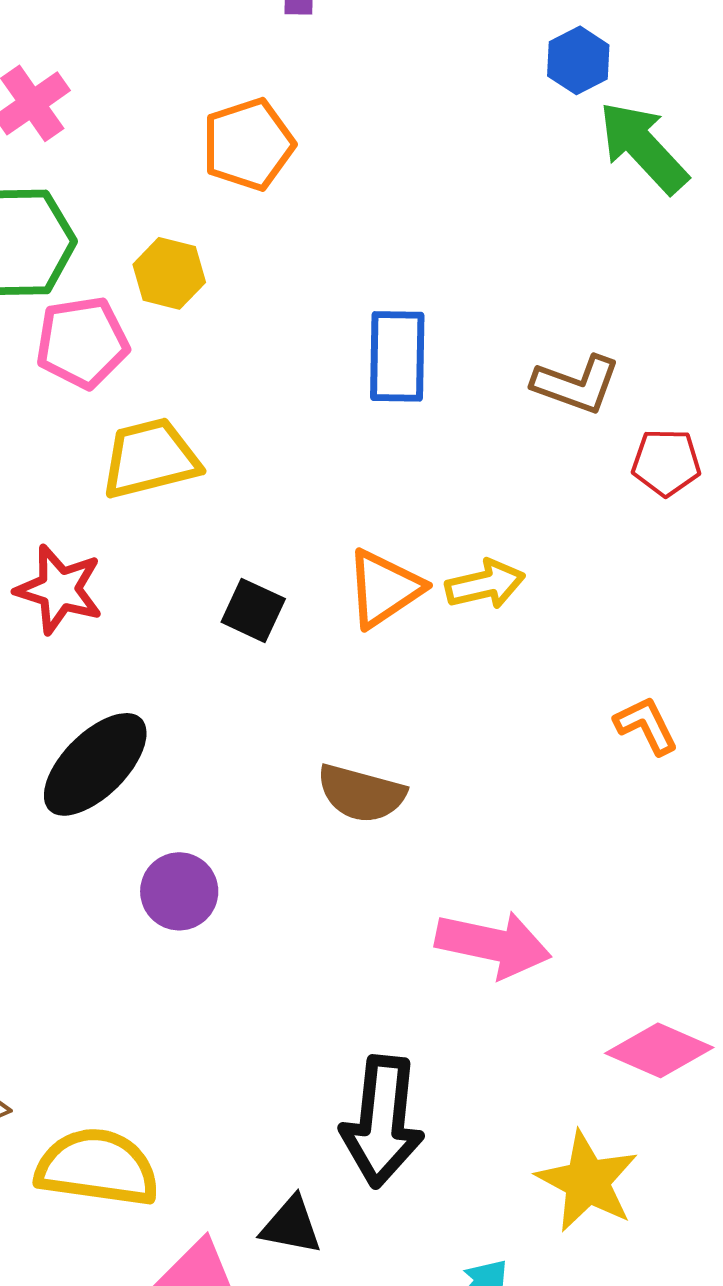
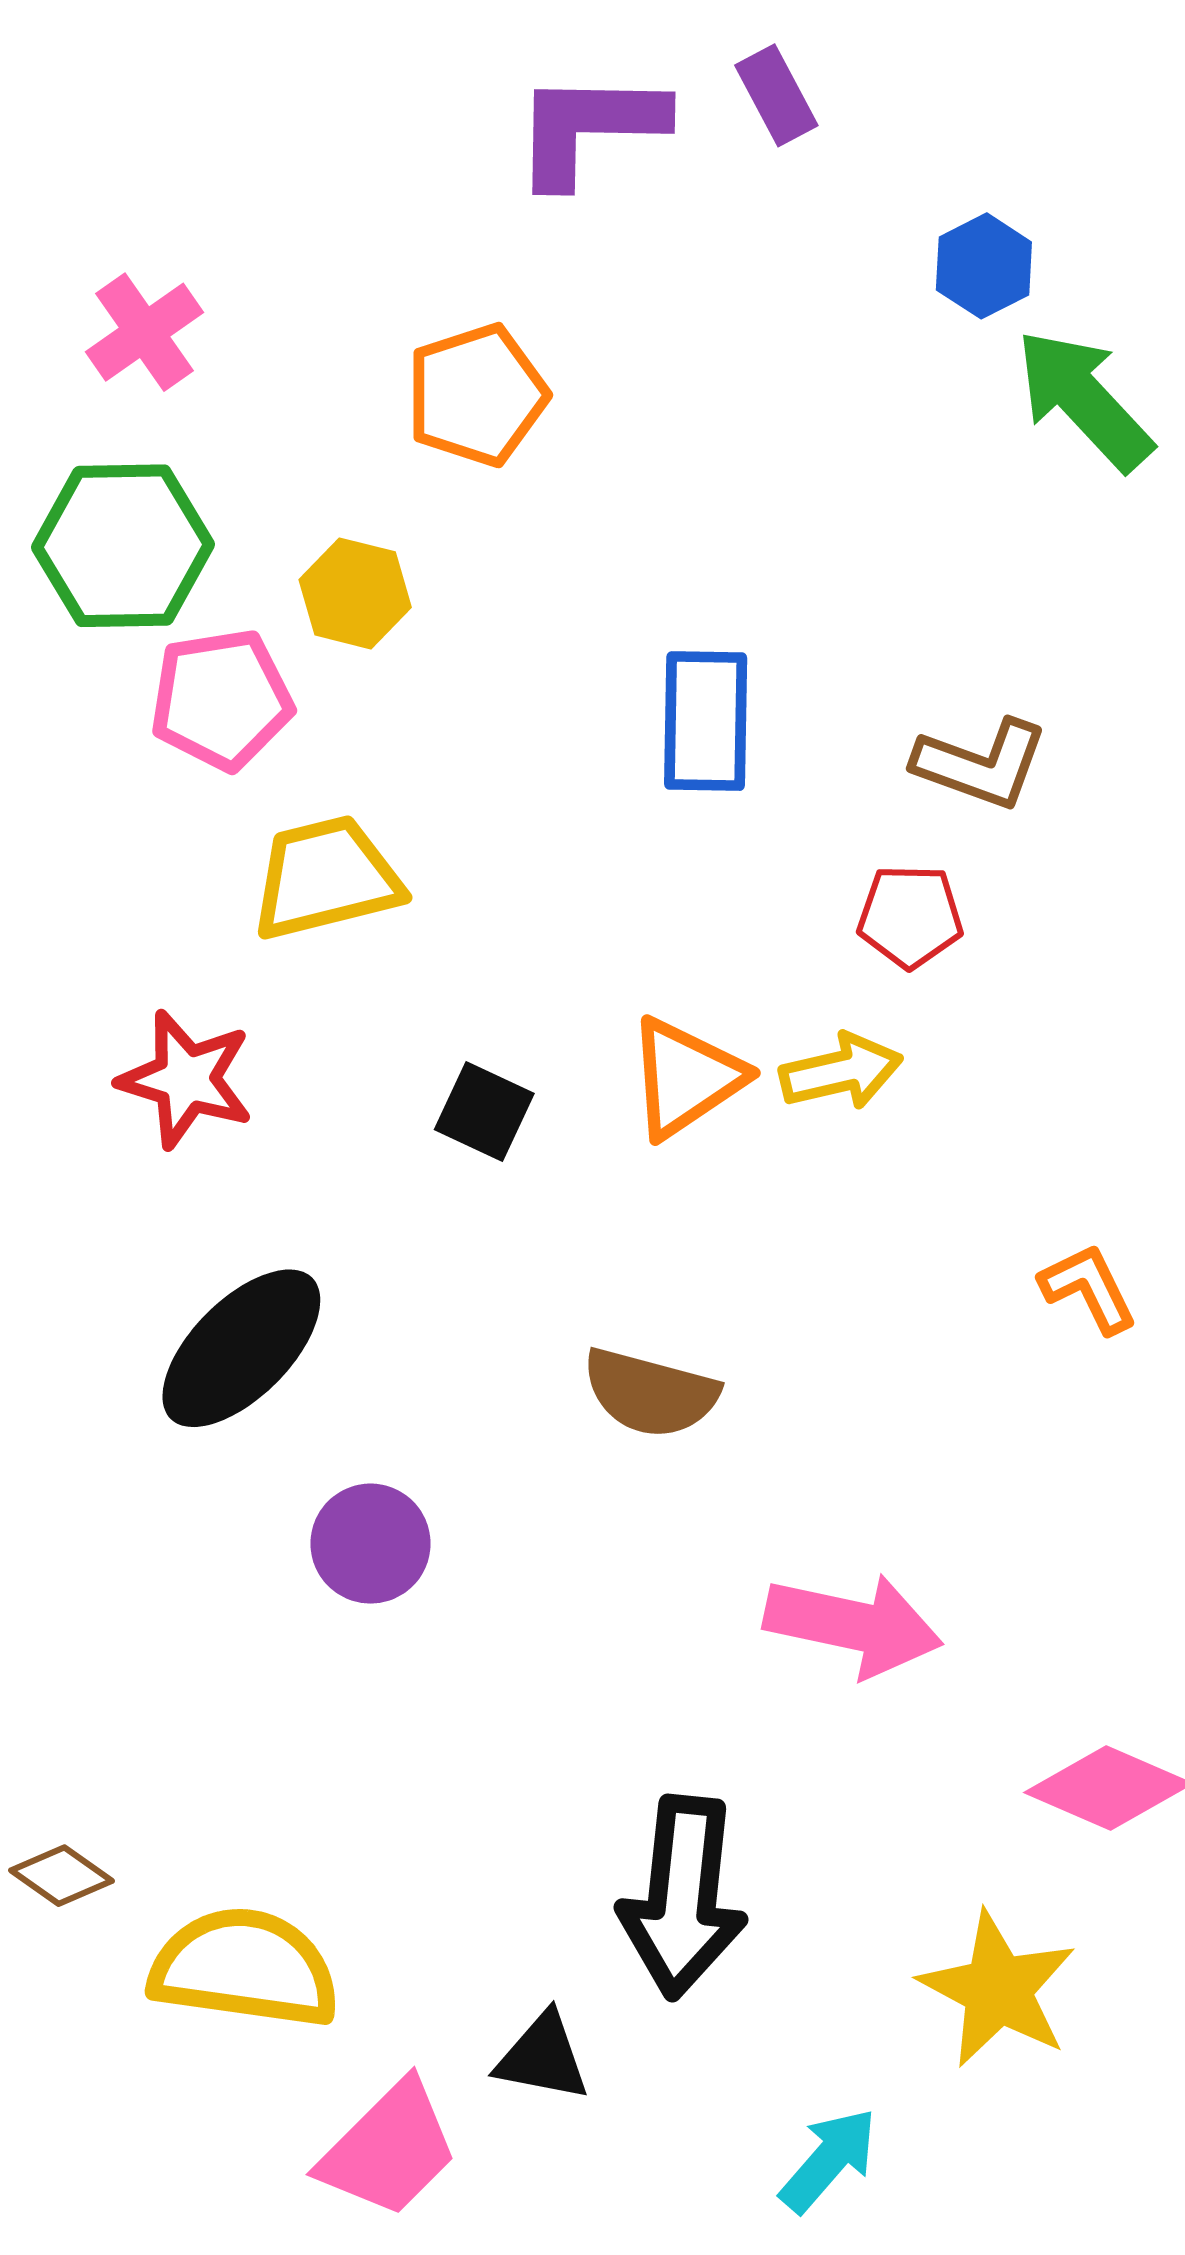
red pentagon: (666, 462) -> (910, 916), moved

